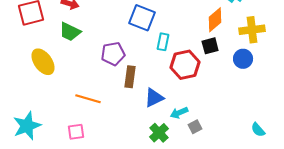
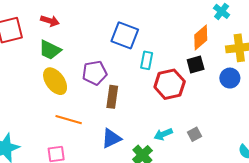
yellow ellipse: (43, 62) -> (55, 81), moved
blue triangle: (154, 98) -> (111, 138), moved
gray square: (195, 127) -> (195, 134), moved

